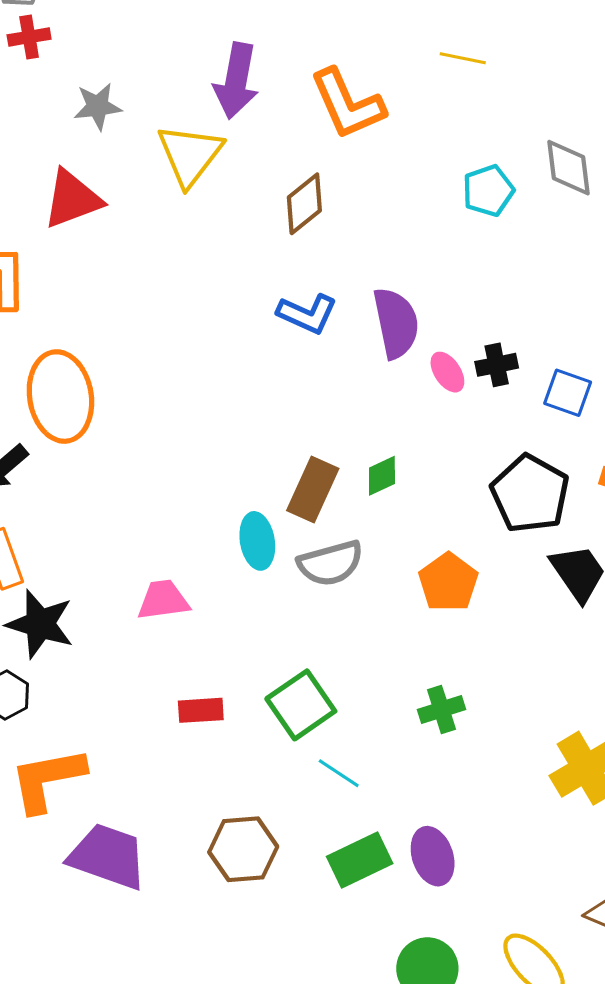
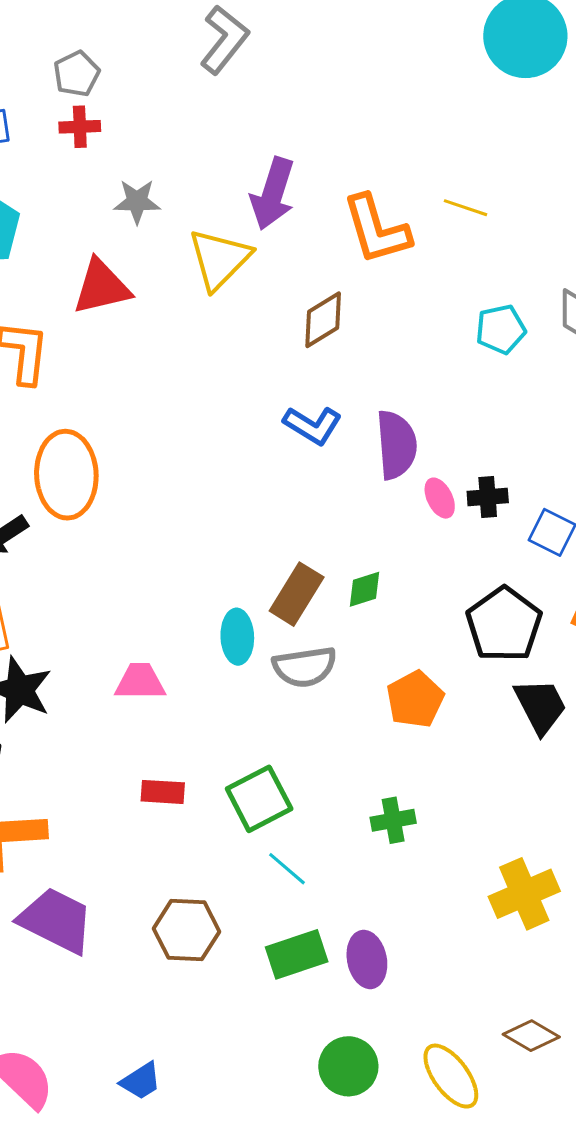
yellow line: (463, 58) -> (466, 208), moved

